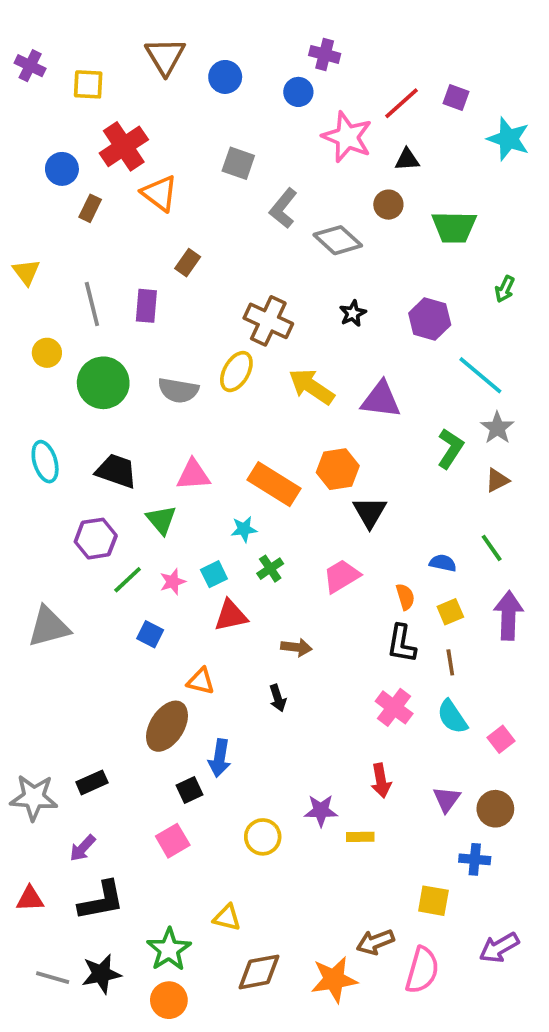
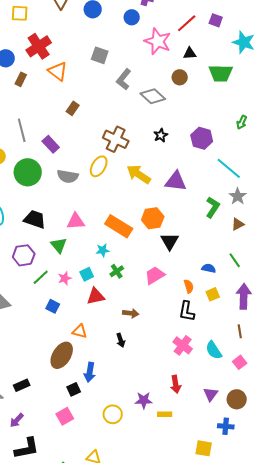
green trapezoid: (454, 227) -> (221, 73), moved
purple rectangle: (146, 306) -> (51, 144), moved, turned -48
brown line: (450, 662) -> (240, 331), moved

